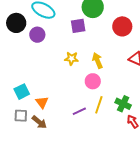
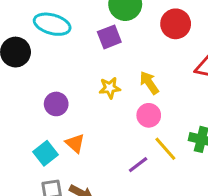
purple circle: (37, 35) -> (56, 104), moved
orange triangle: (42, 102) -> (75, 143), moved
yellow line: (99, 105) -> (165, 149), turned -48

